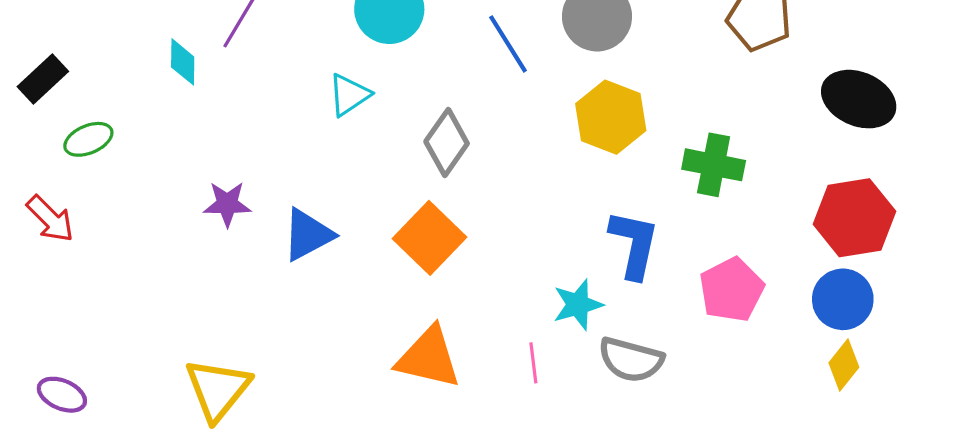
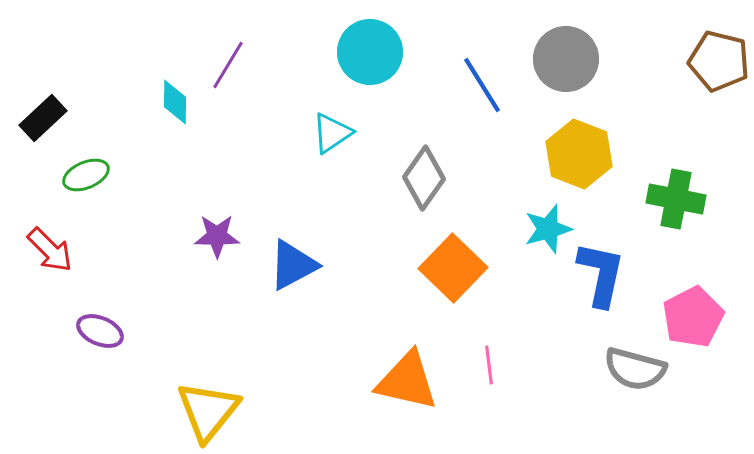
orange square: (430, 238) -> (453, 268), moved
cyan star: (578, 305) -> (548, 229), moved
gray semicircle: (631, 360) -> (635, 369), moved
pink line: (533, 363) -> (489, 365), moved
purple ellipse: (62, 395) -> (100, 331), moved

